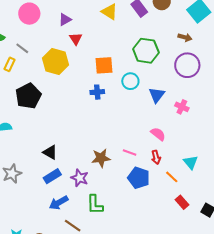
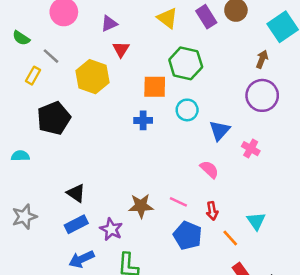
brown arrow: (185, 37) -> (262, 59), turned -88
green hexagon: (146, 51) -> (186, 63), moved
pink semicircle: (158, 134) -> (209, 169), moved

